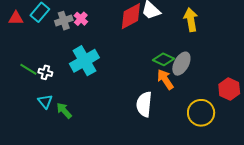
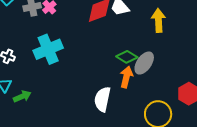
orange arrow: (165, 79) -> (126, 77), turned 40
green arrow: (64, 111) -> (22, 96), turned 102

